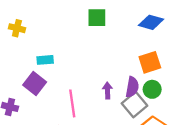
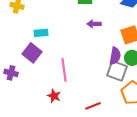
purple arrow: (107, 91) -> (94, 24), moved, turned -88
gray square: (135, 105) -> (117, 71), turned -30

